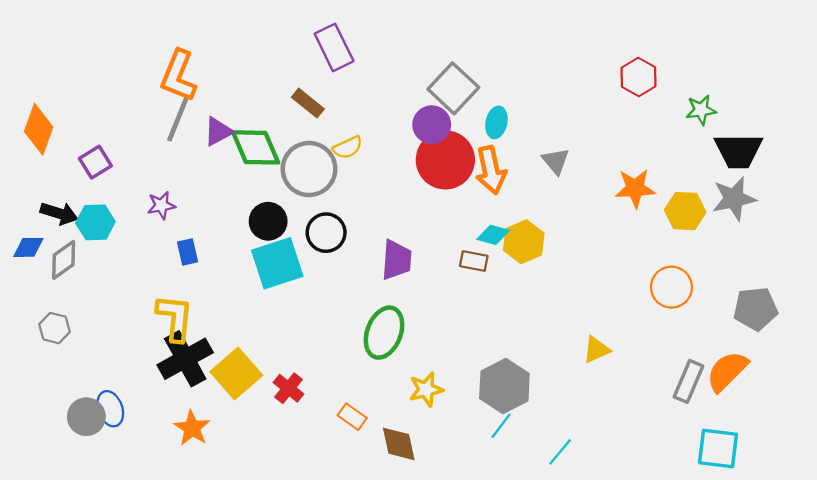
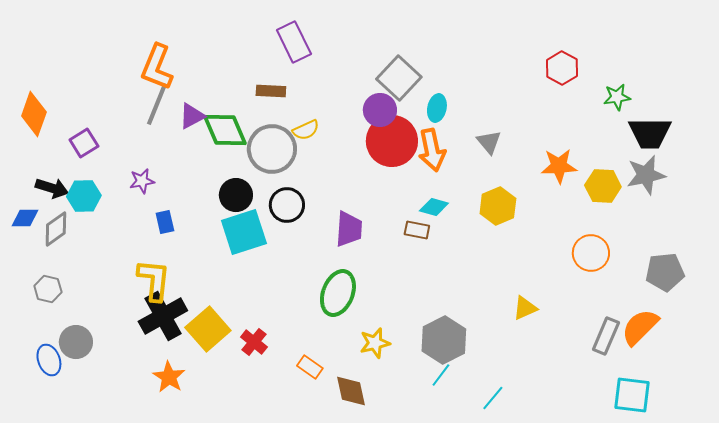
brown rectangle: (308, 103) -> (271, 91), turned -36
yellow hexagon: (524, 242) -> (498, 206), moved
blue ellipse: (110, 409) -> (49, 360), moved
gray circle: (86, 417) -> (76, 342), moved

